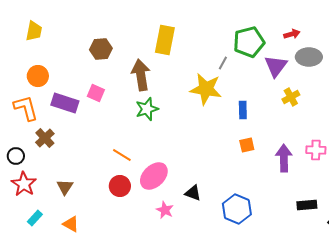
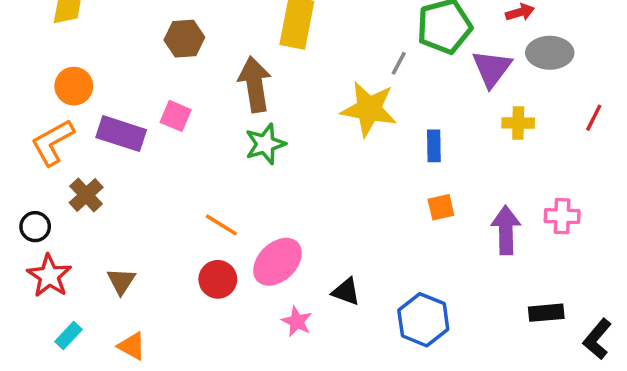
yellow cross: (291, 97) -> (518, 123), turned 30
orange L-shape: (26, 108) -> (53, 142), turned -104

